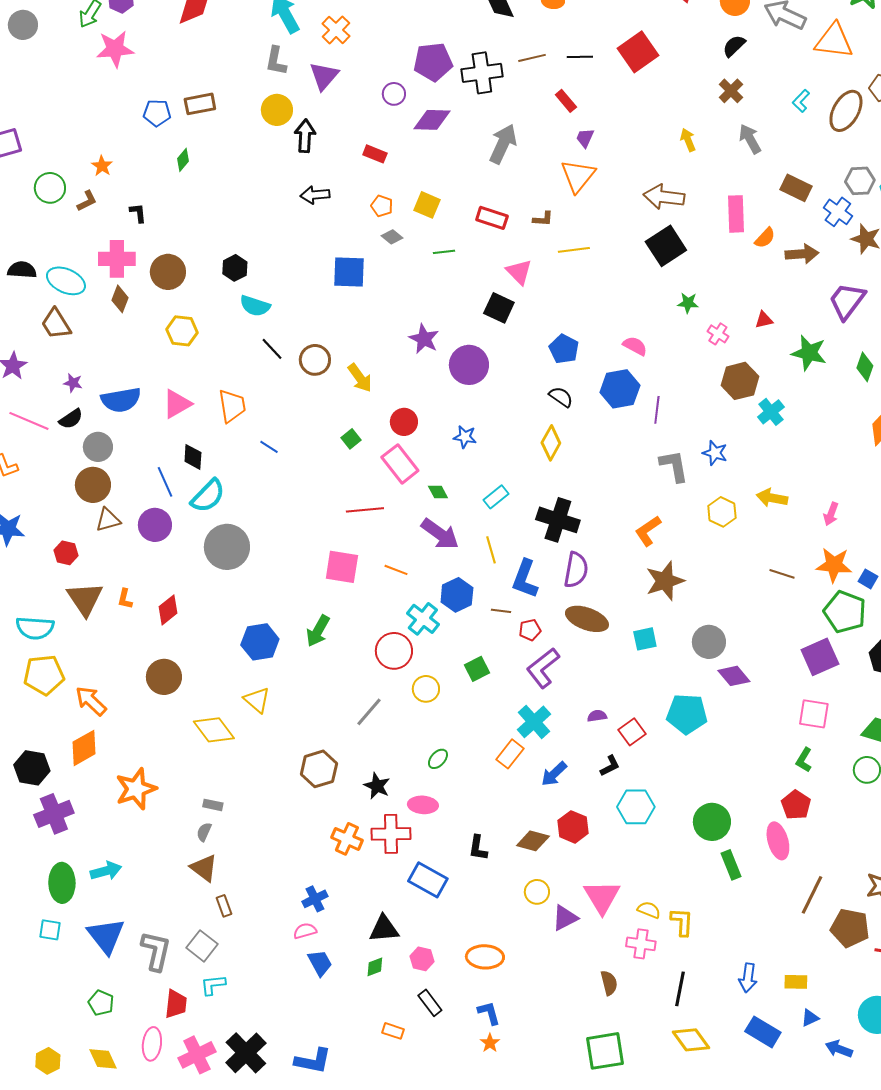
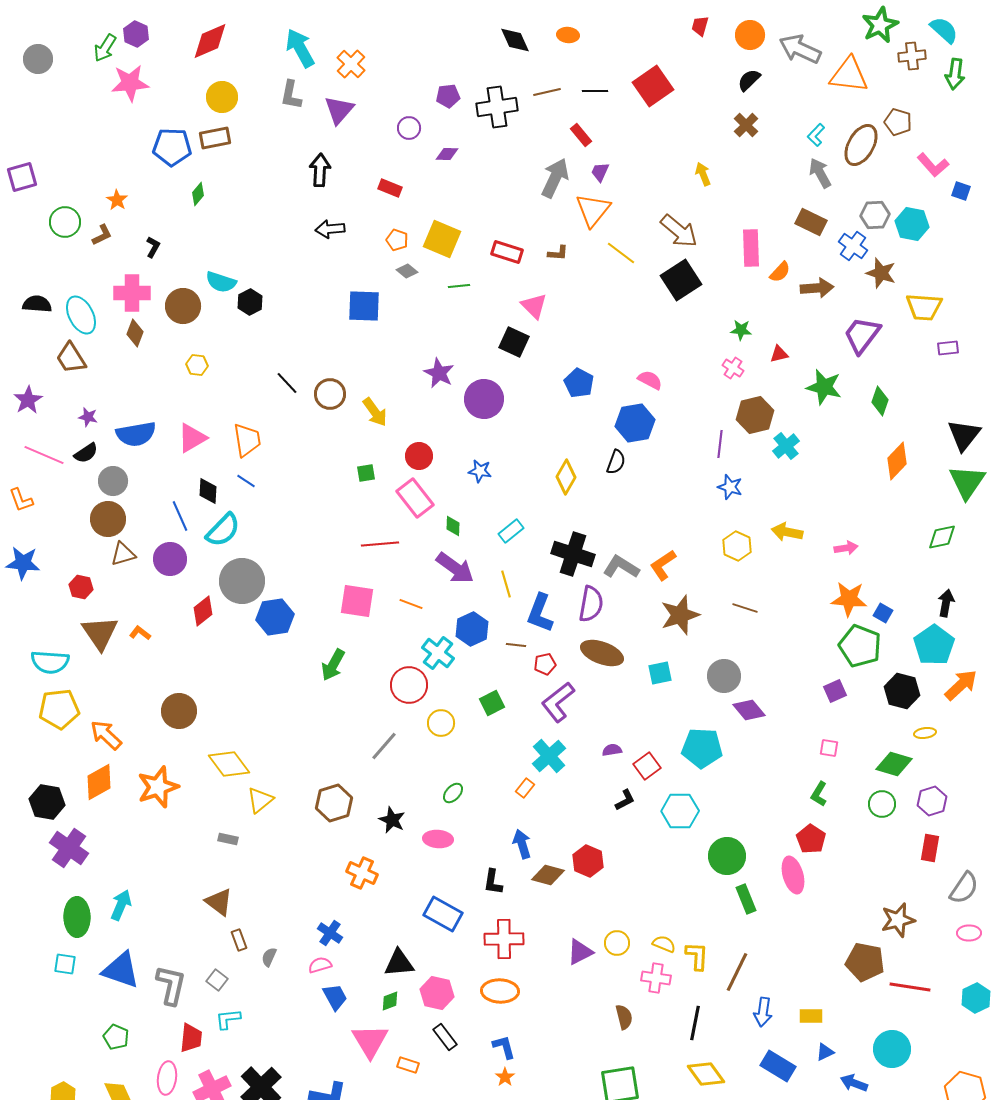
purple pentagon: (433, 62) -> (448, 96), size x0.6
yellow circle: (277, 110) -> (222, 97), moved
blue pentagon: (157, 113) -> (172, 147), size x1.4
purple diamond: (432, 120) -> (447, 154), size x0.6
gray arrow: (750, 139) -> (820, 173), moved
gray arrow: (503, 144) -> (555, 178), moved
brown arrow: (664, 197) -> (679, 231), turned -147
yellow square: (427, 205) -> (442, 239), size x1.4
black L-shape: (138, 213) -> (153, 247), turned 35
yellow line: (574, 250) -> (621, 253), moved, turned 44
cyan ellipse: (66, 281) -> (81, 315), turned 39
green star: (688, 303) -> (741, 330), moved
cyan semicircle: (255, 306) -> (221, 282), moved
yellow hexagon: (182, 331) -> (197, 365), size x0.7
black semicircle: (561, 397) -> (616, 462), moved, turned 75
purple line: (657, 410) -> (720, 444), moved
green square: (351, 439) -> (366, 473), turned 30
blue line: (269, 447) -> (246, 481), moved
gray L-shape: (674, 466) -> (621, 567), moved, turned -48
green diamond: (438, 492) -> (453, 526), turned 30
pink arrow: (831, 514) -> (846, 548), turned -120
brown line: (782, 574) -> (745, 608), moved
orange L-shape: (125, 599) -> (140, 633), turned 115
red diamond: (168, 610) -> (203, 611), moved
blue hexagon: (260, 642) -> (275, 617), moved
purple square: (820, 657) -> (835, 691), size x0.6
yellow triangle: (257, 700) -> (260, 800), moved, turned 40
pink square: (814, 714) -> (829, 748), size x0.6
orange rectangle: (510, 754) -> (525, 788), size x0.7
blue arrow: (554, 774) -> (522, 844), moved, turned 116
orange star: (136, 789) -> (158, 787), moved
cyan hexagon: (636, 807) -> (680, 811), moved
purple cross: (54, 814) -> (69, 848), turned -33
gray semicircle: (204, 832) -> (269, 957), moved
red cross: (391, 834) -> (504, 939), moved
cyan arrow: (106, 871) -> (121, 905), turned -52
yellow circle: (537, 892) -> (617, 943), moved
brown line: (812, 895) -> (737, 972), moved
pink triangle: (602, 897) -> (370, 1041), moved
blue cross: (315, 899) -> (330, 933), turned -30
blue triangle: (106, 936) -> (121, 970), turned -33
gray square: (202, 946) -> (217, 980), size x0.7
pink hexagon: (422, 959) -> (437, 993), size x1.4

